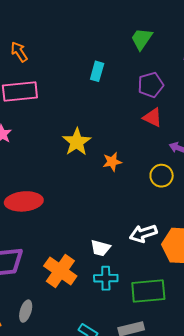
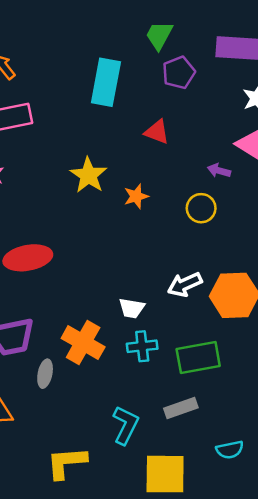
cyan rectangle: (97, 71) -> (106, 82), size x1.8
purple pentagon: (151, 85) -> (179, 73), moved
red triangle: (152, 118) -> (157, 132), moved
gray ellipse: (26, 311) -> (45, 374), moved

